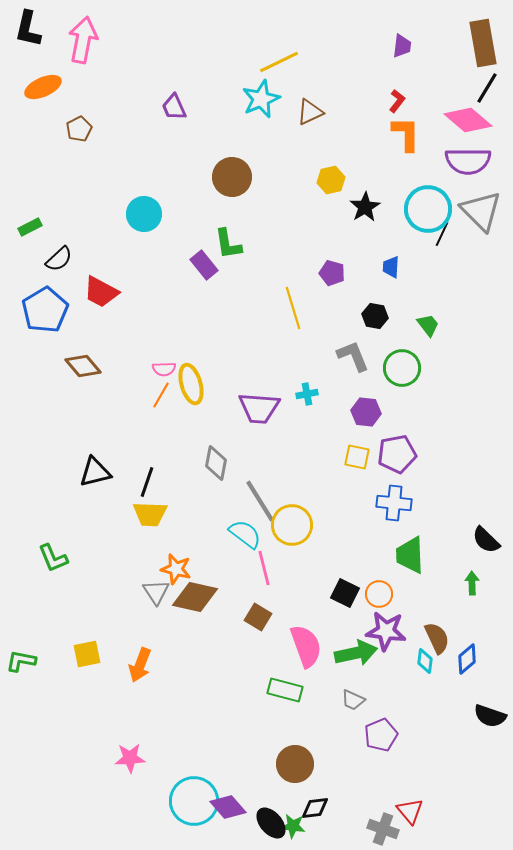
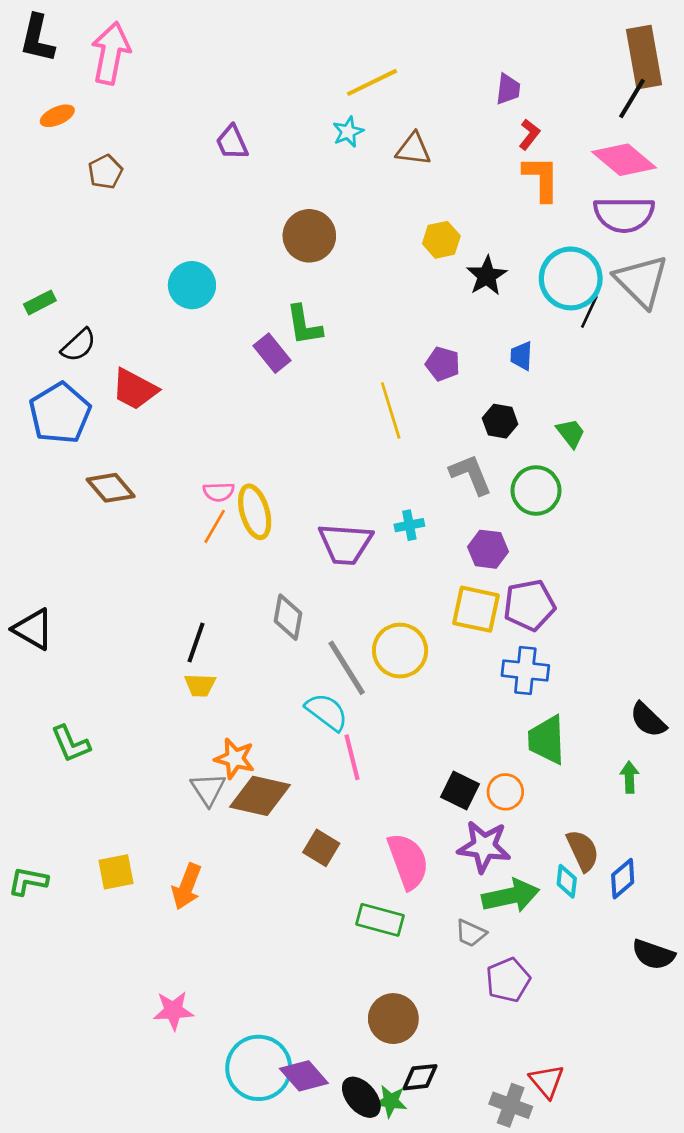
purple trapezoid: (402, 46) -> (508, 89), moved
orange ellipse: (43, 87) -> (57, 116), size x0.7
black line: (487, 88) -> (632, 98), moved
cyan star: (261, 99) -> (348, 132), size x0.6
brown triangle: (310, 112) -> (413, 149), turned 32
yellow square: (357, 457) -> (476, 609), size x1.4
black triangle: (95, 472) -> (33, 629), moved, turned 44
yellow trapezoid: (150, 514) -> (200, 685), size x0.7
yellow circle: (292, 525) -> (400, 651), moved
brown square: (258, 617) -> (321, 848), moved
purple star: (386, 631) -> (484, 847), moved
green arrow: (356, 653) -> (511, 896), moved

